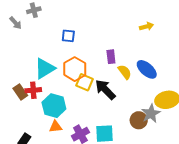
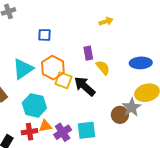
yellow arrow: (147, 26) -> (106, 21), moved
blue ellipse: (147, 69) -> (141, 63), moved, turned -40
red cross: (33, 90) -> (30, 132), moved
orange triangle: (56, 127) -> (45, 126), moved

